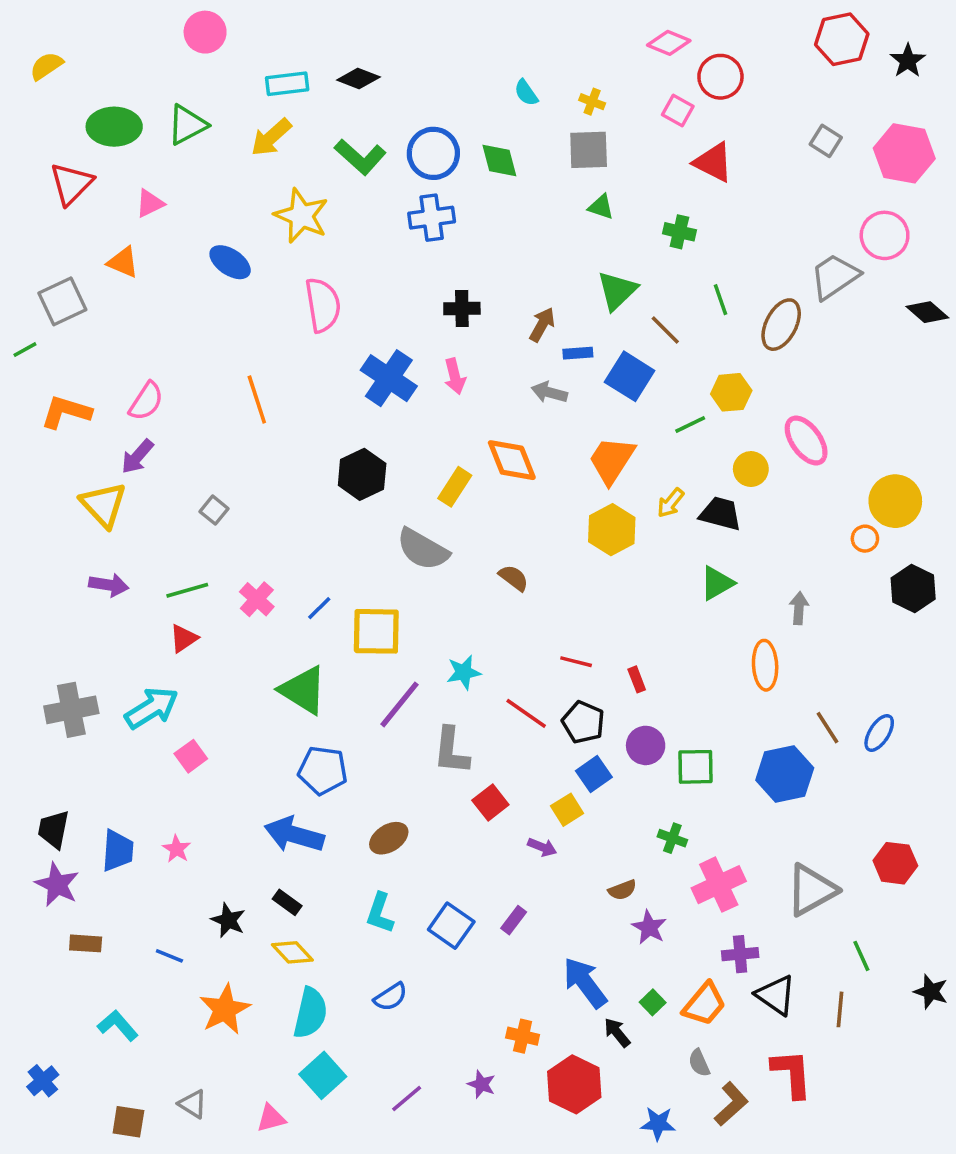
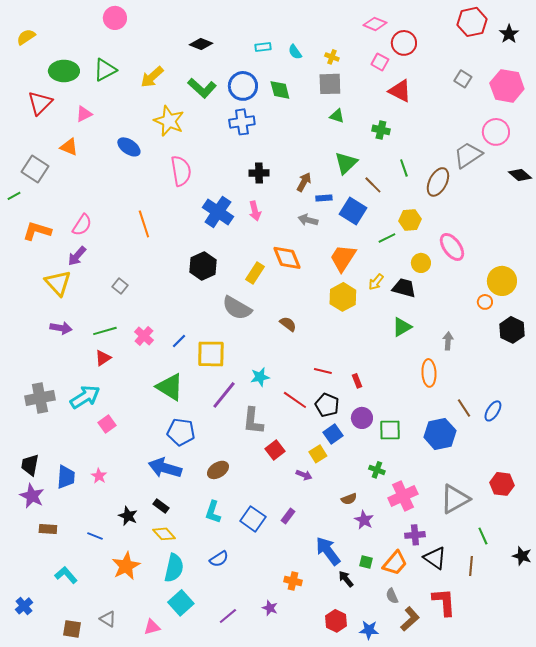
cyan rectangle: (287, 84) -> (263, 47), moved, size x0.7
gray square: (62, 301) -> (35, 169), turned -32
green square: (653, 1002) -> (366, 562), turned -32
red hexagon: (574, 1084) -> (336, 621), moved, size x0.7

